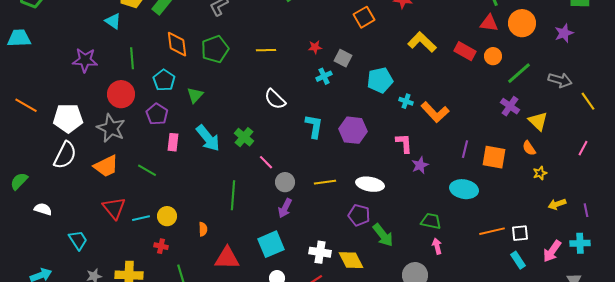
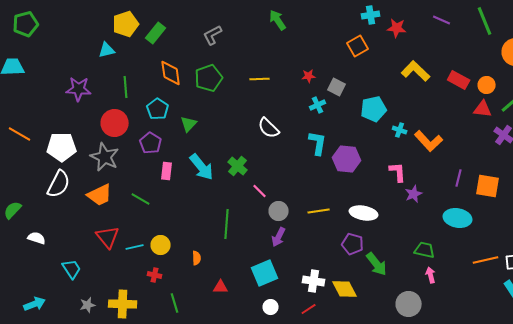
cyan triangle: (113, 21) -> (107, 50), turned -48
red triangle: (489, 23) -> (483, 109), moved
cyan L-shape: (314, 126) -> (318, 143), moved
red triangle: (227, 258) -> (221, 287), size x0.6

